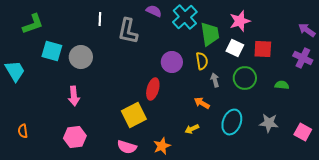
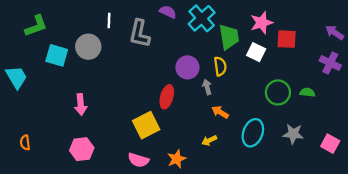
red square: (263, 49) -> (287, 39), moved
gray circle: (81, 57) -> (88, 47), moved
green circle: (245, 78) -> (278, 92), moved
gray arrow: (215, 80) -> (207, 87), moved

